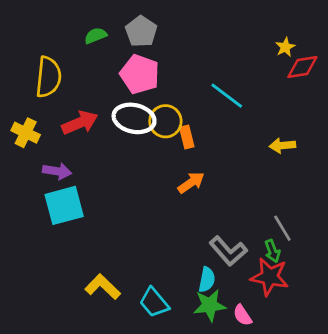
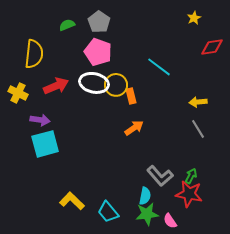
yellow star: (285, 47) -> (194, 18), moved
gray line: (282, 228) -> (198, 129), moved
green arrow: (272, 251) -> (191, 176), turned -133

